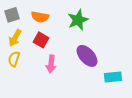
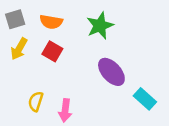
yellow semicircle: (14, 59) -> (36, 101), moved
pink arrow: (51, 64) -> (65, 110), moved
cyan rectangle: (113, 77) -> (145, 99), turned 48

